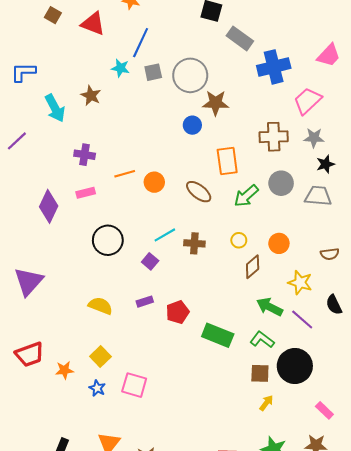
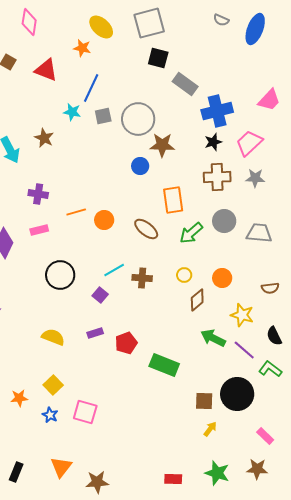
black star: (325, 164) -> (213, 142), moved
green L-shape: (262, 340) -> (270, 369), moved

